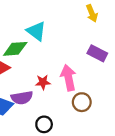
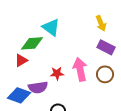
yellow arrow: (92, 13) -> (101, 23), moved
brown circle: (82, 102) -> (105, 74), moved

